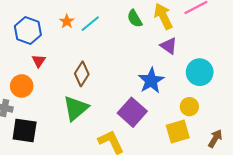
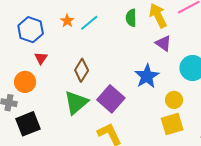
green semicircle: (135, 19) -> (131, 18), turned 30
yellow circle: (189, 107) -> (174, 100), moved
purple square: (132, 112) -> (111, 99), moved
black square: (25, 131) -> (28, 124), turned -30

